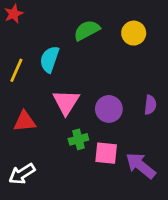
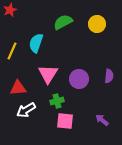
pink square: (106, 153) -> (65, 121), moved
purple arrow: (141, 166) -> (102, 120), size x0.6
white arrow: (22, 174) -> (26, 110), moved

